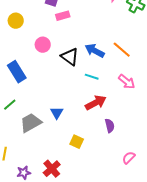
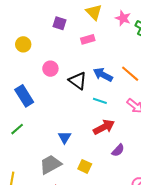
pink rectangle: (63, 16) -> (88, 39), moved
gray trapezoid: (31, 123) -> (50, 164), moved
purple semicircle: (110, 126) -> (118, 150), turned 56

